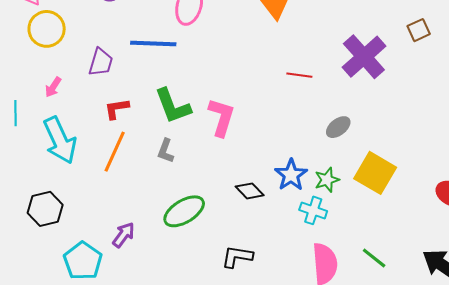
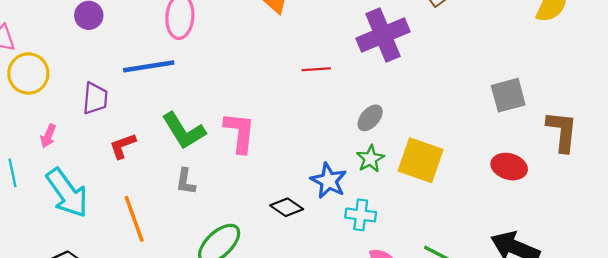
purple cross: (364, 57) -> (383, 35), turned 30
orange line: (115, 152) -> (134, 219), moved, turned -33
green star: (327, 180) -> (370, 159), moved

